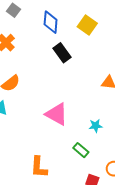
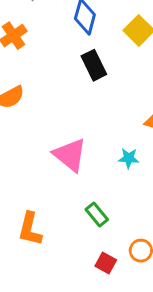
cyan star: (96, 126) -> (129, 158), moved

